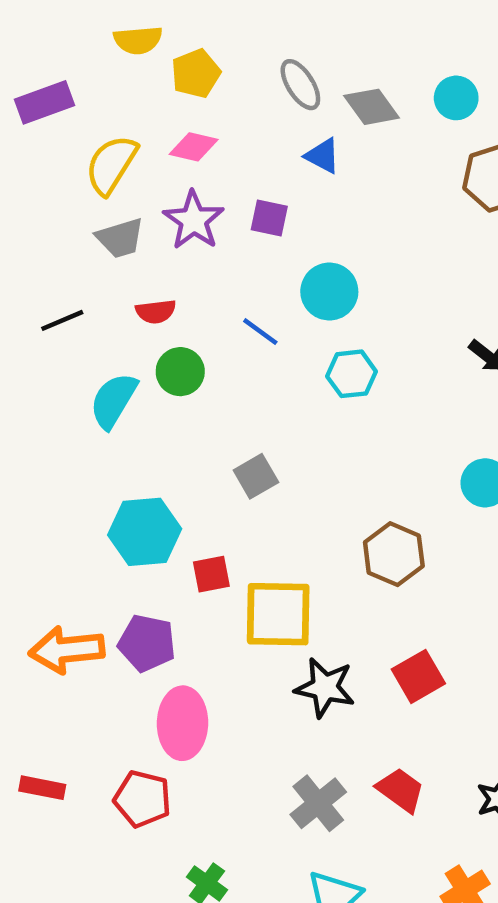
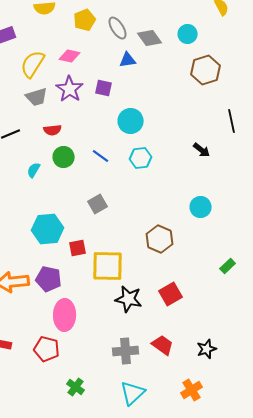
yellow pentagon: (196, 73) -> (85, 20), moved
blue triangle: (323, 156) -> (128, 60), turned -36
blue line: (260, 332) -> (101, 156), moved
cyan semicircle: (113, 401) -> (34, 170), size x0.6
gray cross: (318, 803) -> (126, 351), turned 35

